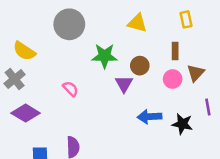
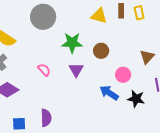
brown rectangle: (175, 51) -> (121, 11), moved
pink circle: (173, 79) -> (123, 75), moved
purple triangle: (124, 84) -> (76, 70), moved
blue arrow: (150, 117) -> (109, 93), turned 36

